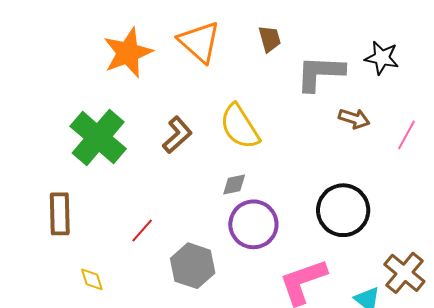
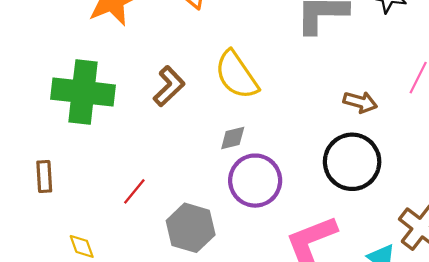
brown arrow: (354, 119) -> (360, 102), moved
green cross: (98, 137) -> (83, 92), turned -32
brown rectangle: (60, 214) -> (44, 177), size x0.7

